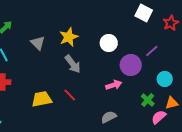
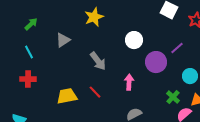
yellow star: (69, 37) -> (94, 17), moved
gray triangle: (38, 43) -> (63, 40), turned 42
pink arrow: (114, 85) -> (129, 82), moved, turned -70

